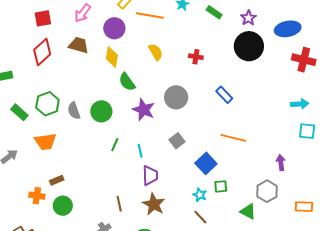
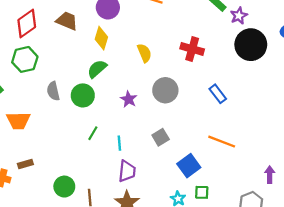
purple star: (248, 18) -> (239, 16), moved
yellow semicircle: (156, 52) -> (144, 53), moved
red cross: (196, 57) -> (192, 49), size x1.5
green semicircle: (127, 82) -> (97, 69), moved, turned 78
green hexagon: (47, 104) -> (25, 59), moved
purple star: (144, 110) -> (129, 99), size x0.7
green circle: (63, 206) -> (64, 187), moved

